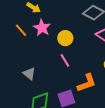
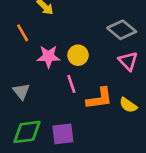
pink star: (42, 28) -> (49, 57), moved, turned 30
orange L-shape: (87, 83) -> (99, 99), moved

